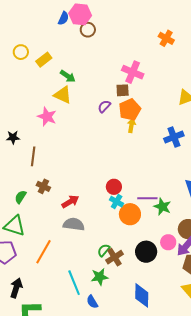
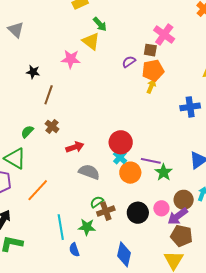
pink star: (47, 117) -> (71, 59), turned -30
red circle: (114, 187) -> (121, 142), size x1.5
gray semicircle: (74, 224) -> (89, 172), moved

